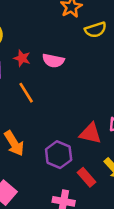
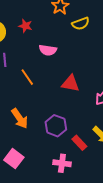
red star: (22, 58) -> (25, 26), moved
red triangle: (90, 133) -> (70, 83), moved

